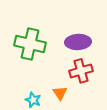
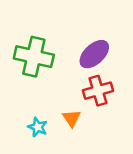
purple ellipse: (78, 42) -> (94, 54), turned -40

